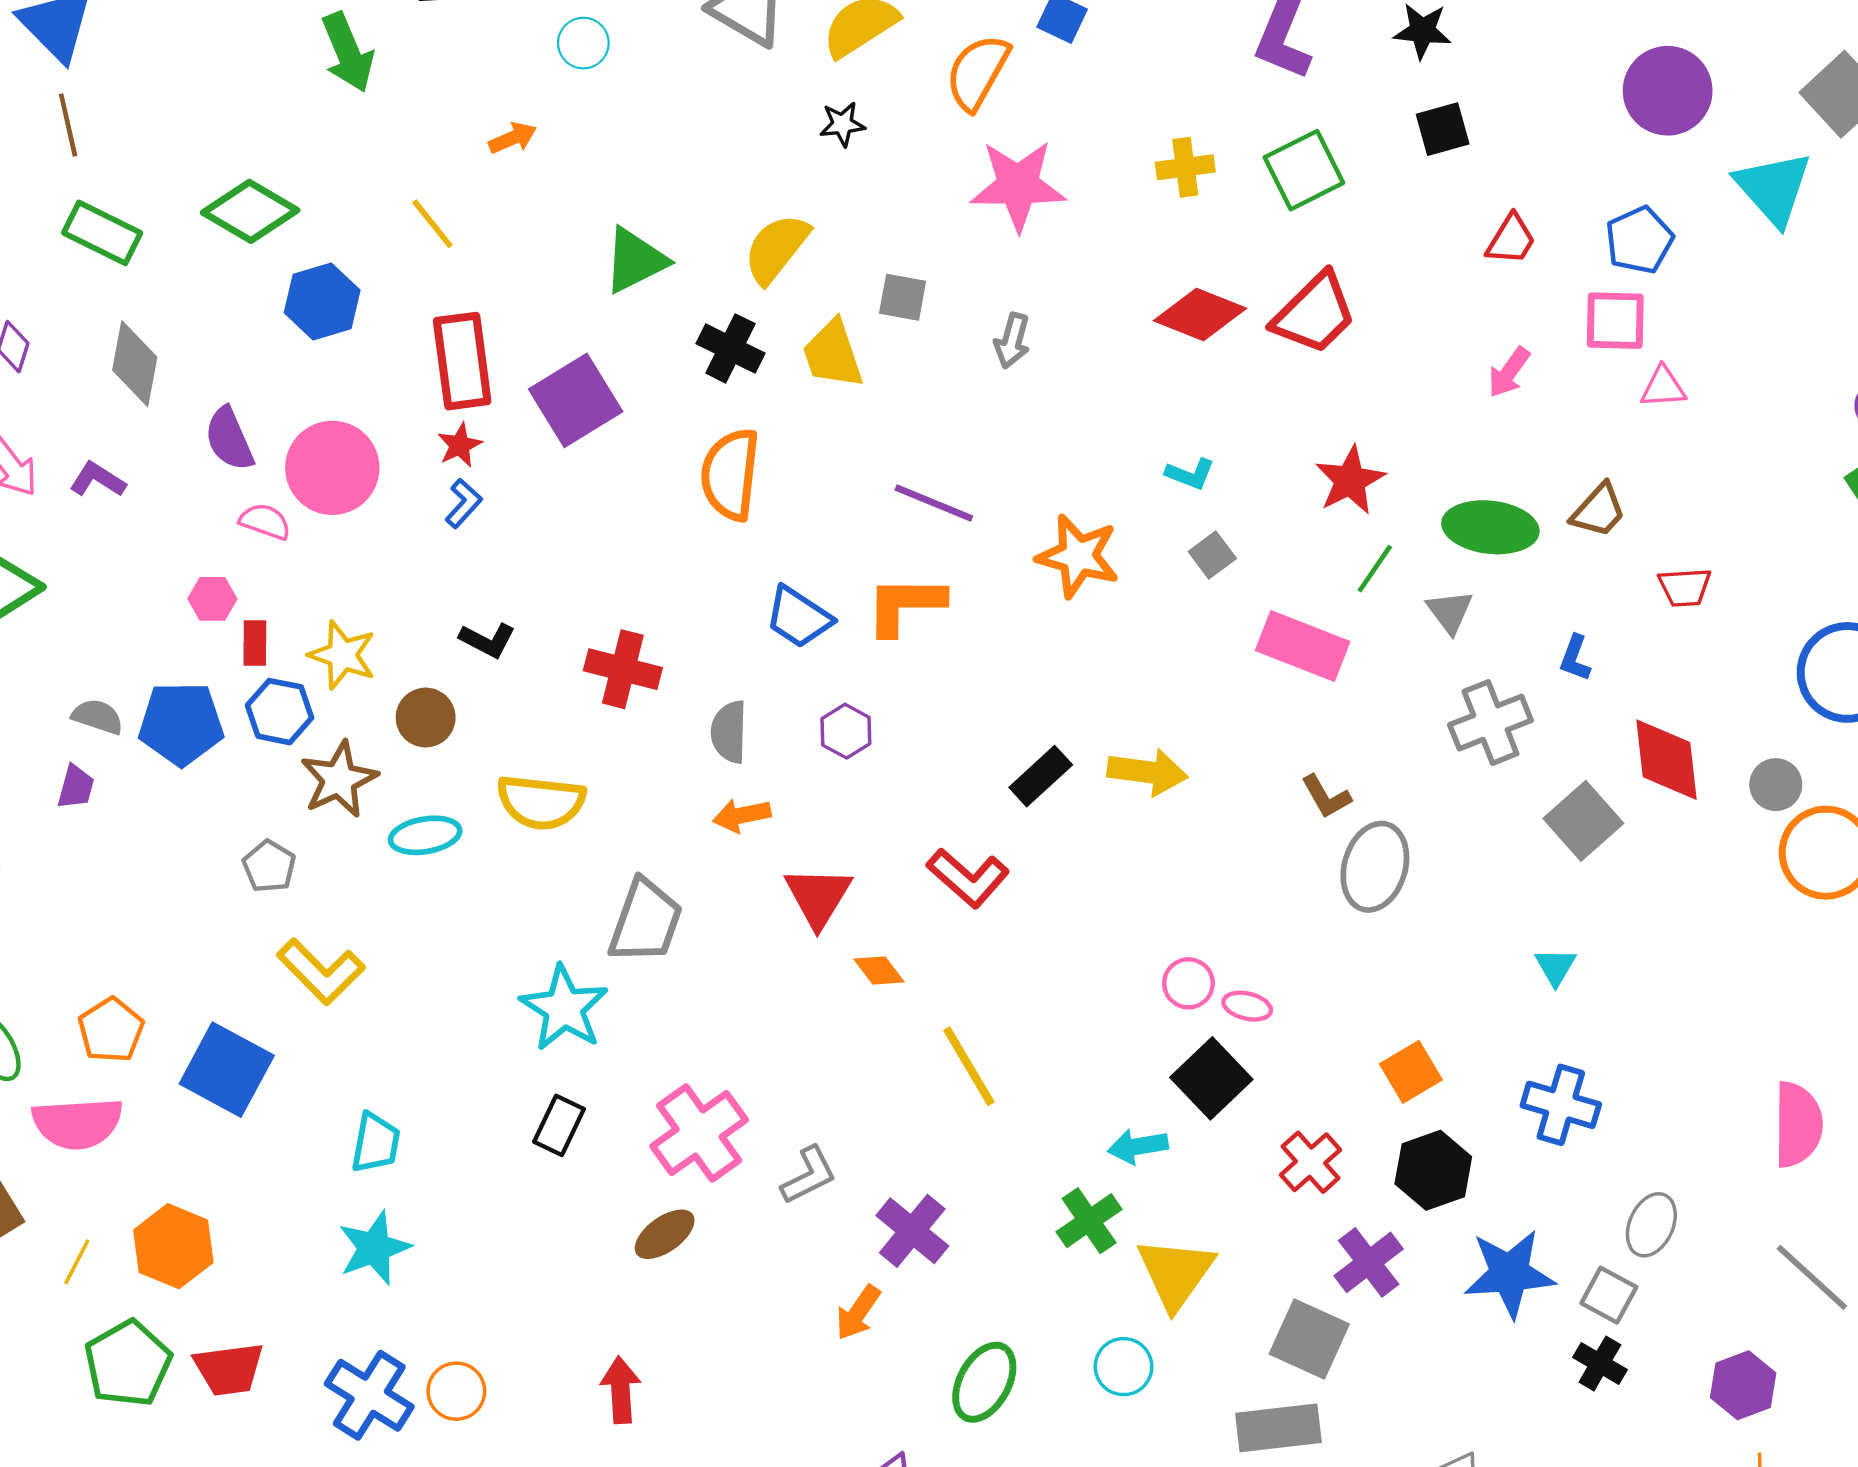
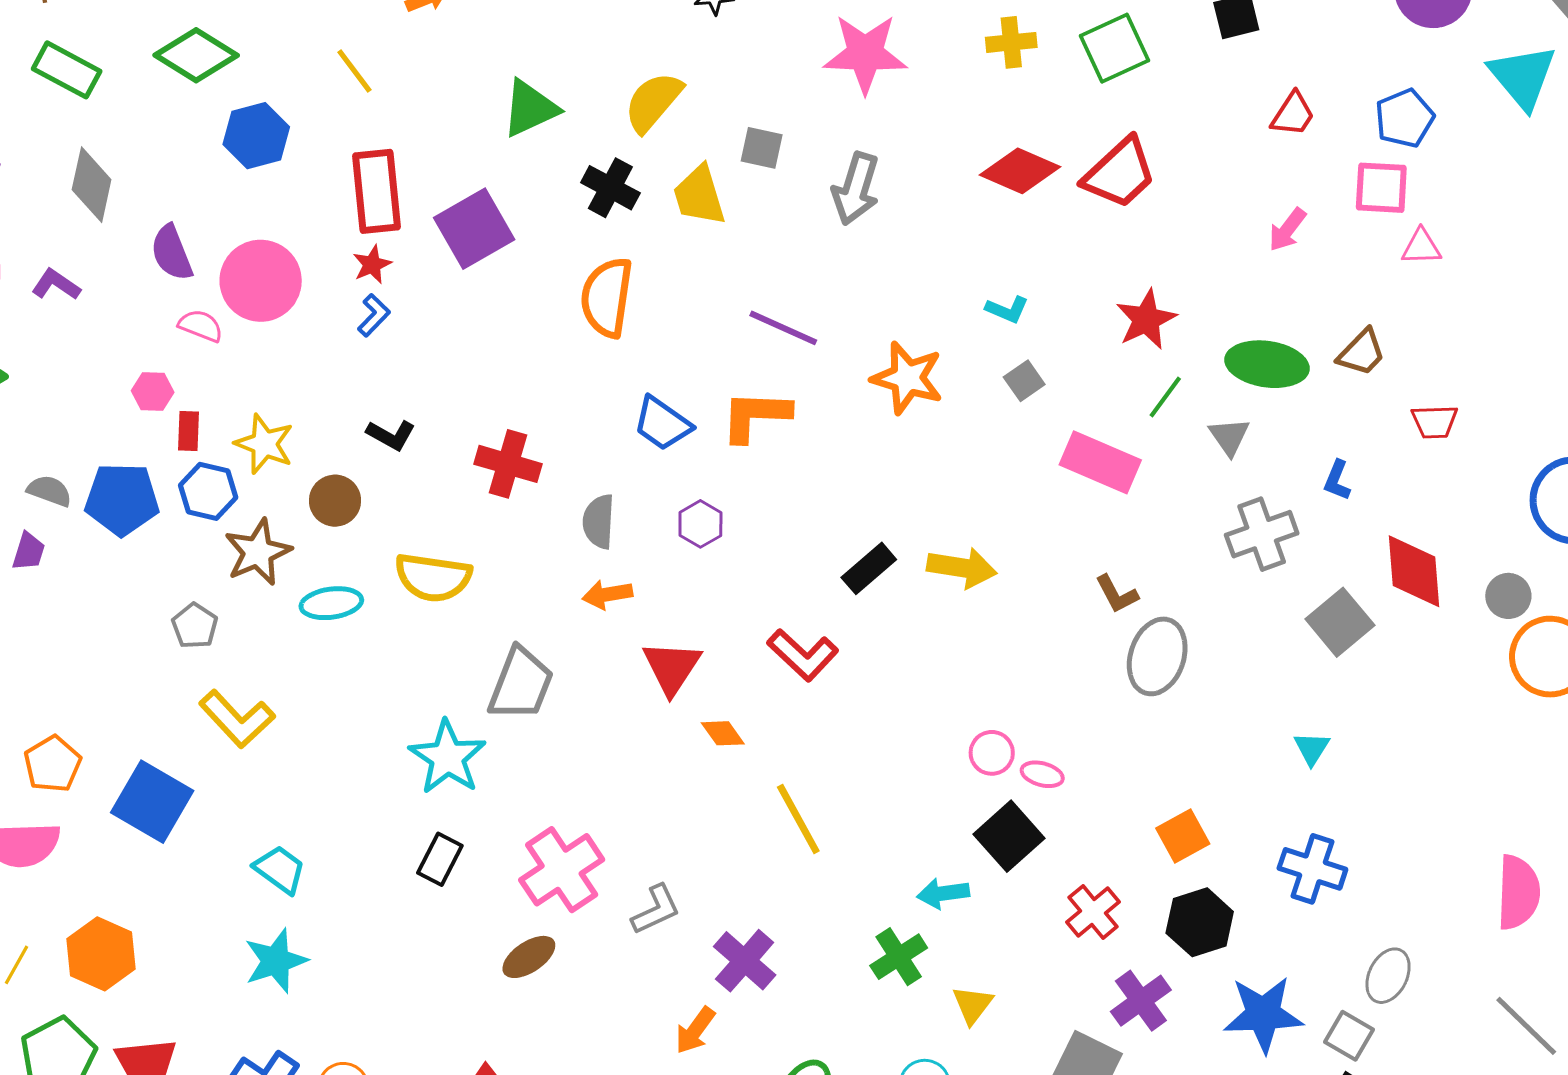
gray arrow: (1012, 341) -> (856, 189), size x1.5
cyan trapezoid: (376, 1143) -> (280, 870), turned -66
yellow triangle: (1176, 1273) -> (973, 1005), size x0.6

